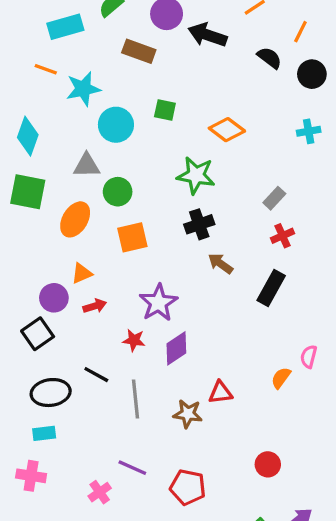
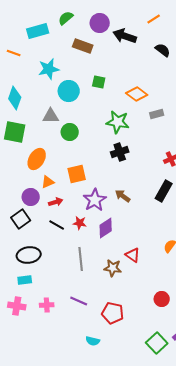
orange line: (46, 69) -> (14, 53), moved
gray rectangle: (274, 198) -> (157, 114), moved, turned 32
orange ellipse: (75, 219) -> (37, 159), moved
orange square: (132, 237) -> (77, 174), moved
brown arrow: (220, 264) -> (123, 196), moved
black line: (96, 375) -> (57, 225), moved
red triangle: (220, 393) -> (133, 255), turned 42
pink cross: (100, 492) -> (47, 305), moved, turned 32

